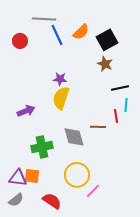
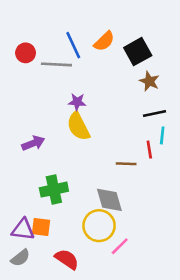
gray line: (44, 19) -> (56, 64), moved
brown star: (105, 64) -> (149, 81), moved
yellow semicircle: (61, 98) -> (78, 126), turned -45
gray diamond: (74, 137) -> (109, 200), moved

